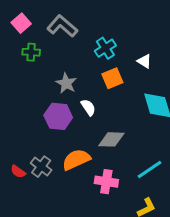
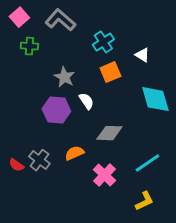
orange semicircle: (76, 160) -> (74, 153), size x0.7
pink cross: (106, 182) -> (104, 175), turned 35

